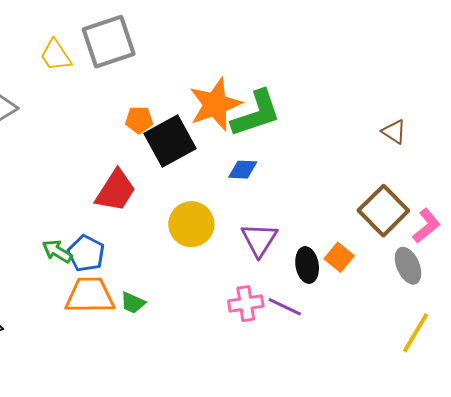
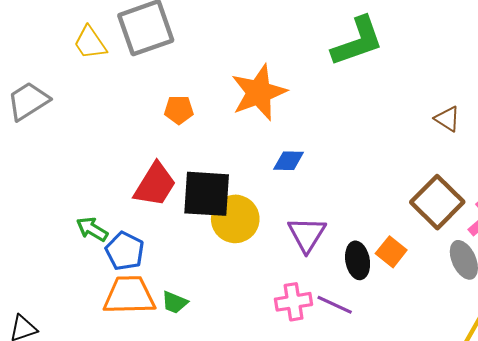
green L-shape: (256, 114) -> (357, 41), moved
black square: (170, 141) -> (207, 194), moved, turned 33
green arrow: (57, 251) -> (92, 229), moved

